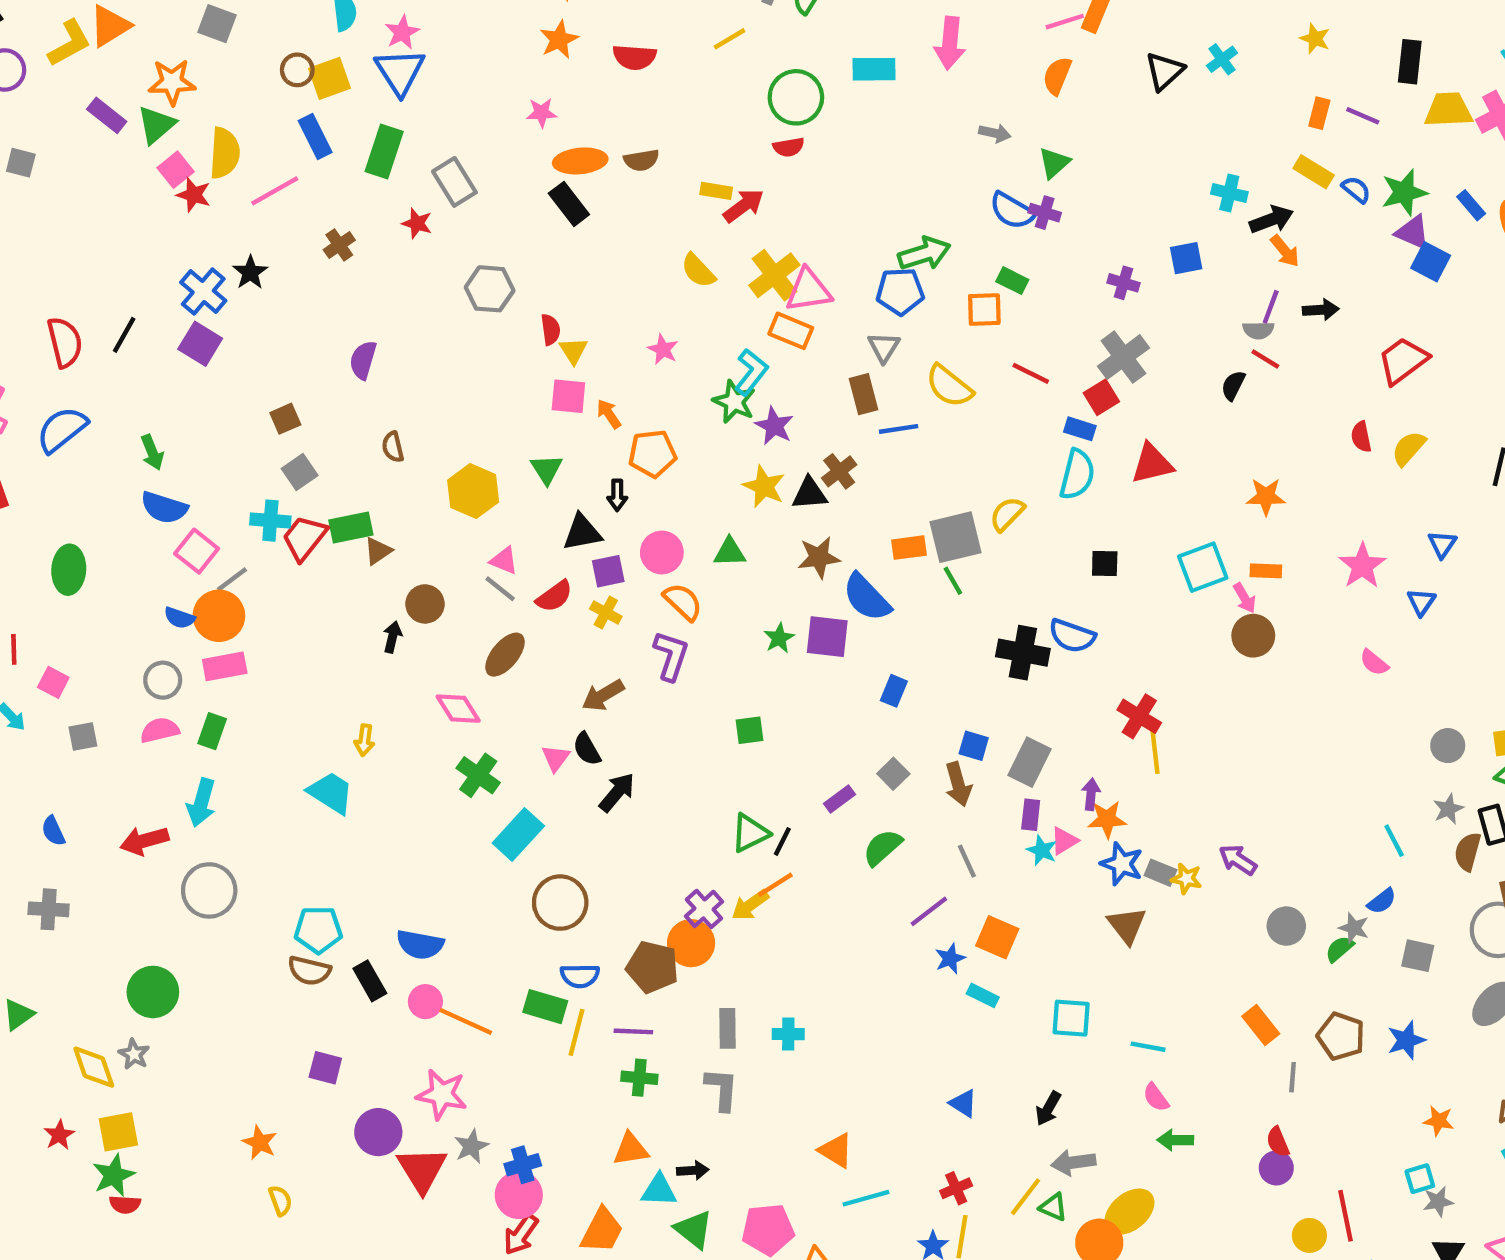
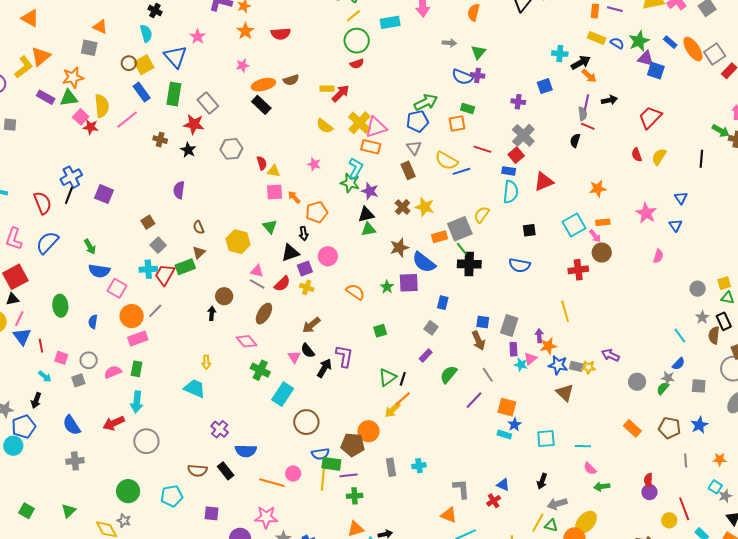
pink star: (402, 32) -> (198, 37), moved
yellow line: (729, 39) -> (353, 16), moved
green triangle: (156, 125) -> (69, 98), turned 42
red star: (417, 223) -> (194, 124), size x1.5
brown cross: (339, 245) -> (160, 140), turned -32
black star: (250, 272) -> (188, 150), moved
blue cross: (203, 291) -> (71, 177), moved, turned 30
gray semicircle: (1258, 330) -> (583, 114), turned -88
yellow triangle: (573, 351) -> (274, 171), turned -40
blue line: (899, 429) -> (461, 171), moved
yellow star: (764, 486) -> (425, 207), moved
black triangle: (809, 494) -> (366, 214), moved
brown triangle: (378, 551) -> (199, 252), moved
green triangle: (730, 552) -> (368, 229), moved
gray line: (232, 579) -> (155, 311), moved
orange semicircle: (683, 602) -> (355, 292), moved
blue semicircle: (179, 618) -> (93, 322), moved, turned 88
black cross: (1023, 653) -> (469, 264), moved
purple L-shape: (671, 656) -> (344, 356), moved
pink semicircle: (1374, 663) -> (658, 256), turned -104
gray circle: (163, 680) -> (89, 360), moved
red cross: (1139, 716) -> (578, 270), moved, turned -30
gray square: (893, 774) -> (431, 328), moved
blue semicircle: (53, 831) -> (72, 425), size x1.5
purple cross: (704, 909) -> (220, 429), moved
cyan pentagon: (318, 930) -> (172, 496), moved
blue star: (950, 958) -> (515, 424), moved
pink circle: (425, 1002) -> (293, 474), moved
green rectangle: (545, 1007) -> (331, 464), moved
gray line: (1293, 1077) -> (686, 461), moved
gray L-shape: (722, 1089) -> (461, 489), moved
red semicircle: (1278, 1142) -> (648, 480), turned 32
cyan square: (1420, 1179) -> (715, 487), turned -32
red cross: (956, 1188) -> (494, 501), moved

